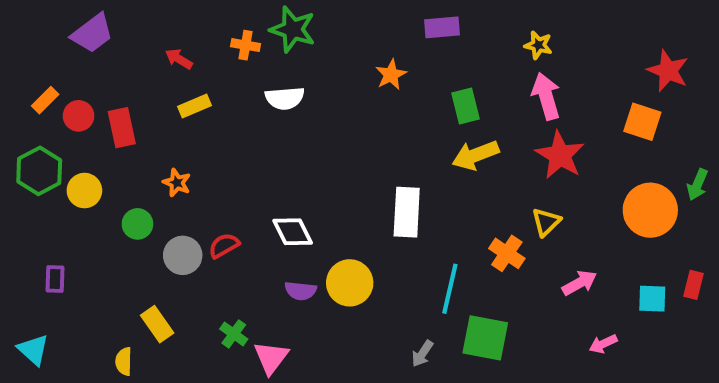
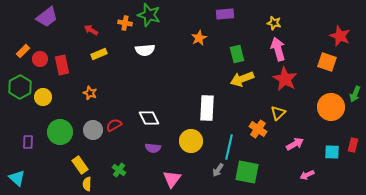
green circle: (137, 224) -> (60, 132), moved, size x1.6
yellow circle: (350, 283) -> (191, 141), moved
gray arrow: (422, 354) -> (218, 170), moved
pink triangle: (271, 358) -> (172, 179), moved
yellow semicircle: (124, 361) -> (87, 184), moved

